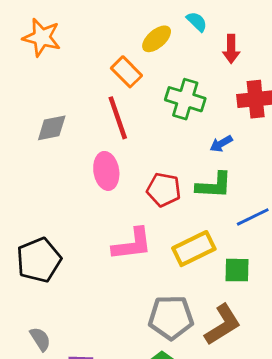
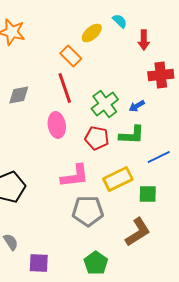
green cross: (185, 99) -> (105, 104), moved, turned 36
gray pentagon: (171, 317) -> (88, 211), moved

